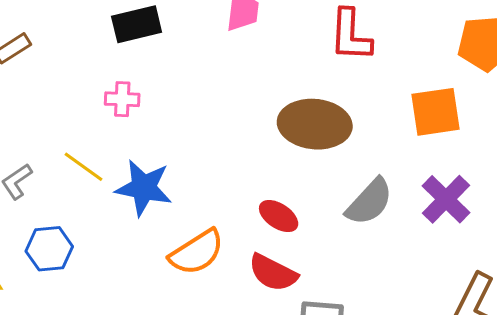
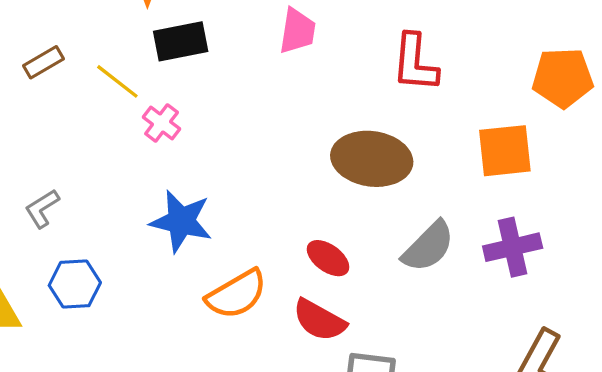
pink cross: (122, 99) -> (162, 123), turned 32
yellow line: (83, 167) -> (117, 81), moved
purple cross: (446, 199) -> (513, 247), turned 30

